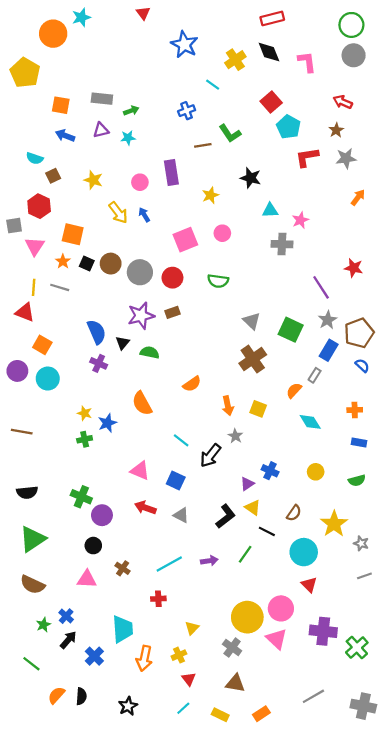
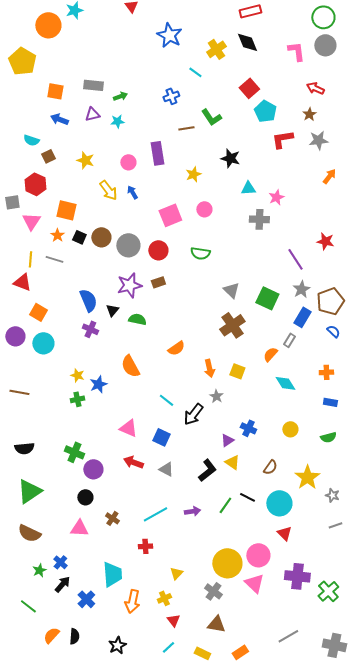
pink L-shape: (307, 62) -> (296, 51), moved
black line: (267, 531) -> (247, 497), moved

